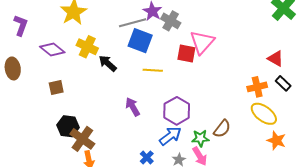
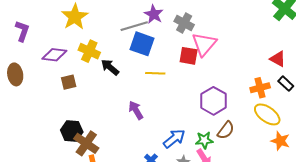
gray cross: (171, 21) -> (184, 23), moved
purple diamond: (52, 50) -> (54, 55), turned -30
brown square: (56, 87) -> (69, 82), moved
purple hexagon: (177, 111) -> (214, 101), moved

